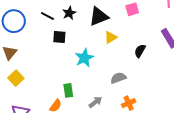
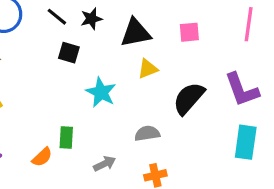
black semicircle: (140, 51) -> (189, 98), size x1.6
cyan star: (84, 58) -> (101, 92), turned -30

